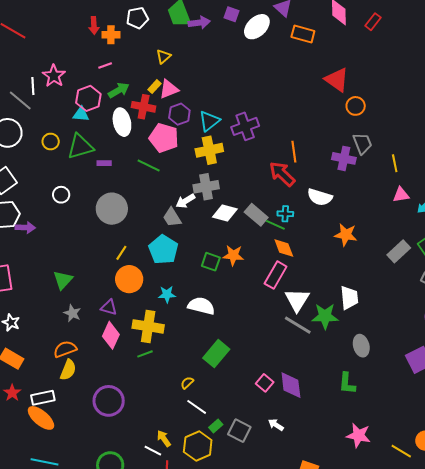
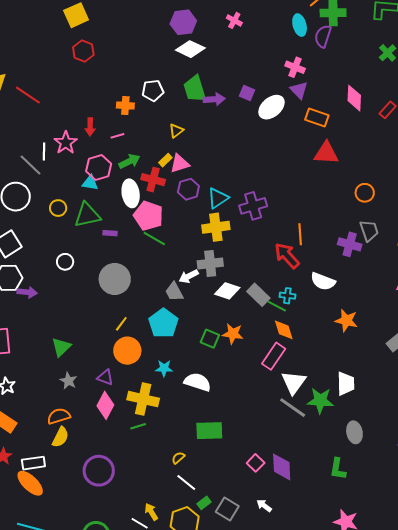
red arrow: (94, 25) -> (90, 127), moved
red triangle: (337, 80) -> (326, 153), moved, turned -36
pink pentagon: (164, 138) -> (148, 216), moved
green rectangle: (216, 354) -> (209, 431), turned 44

